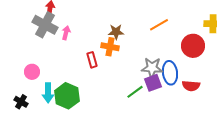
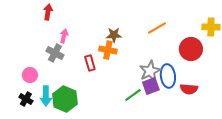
gray cross: (45, 25) -> (55, 53), moved, size x0.7
gray star: (152, 68) -> (150, 71), turned -30
black cross: (21, 102) -> (26, 99), moved

